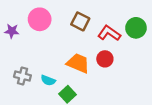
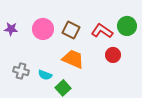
pink circle: (40, 19) -> (43, 29), moved
brown square: (80, 21) -> (71, 30), moved
red circle: (105, 59) -> (113, 55), moved

